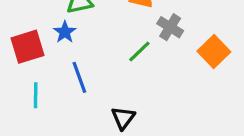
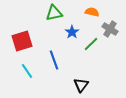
blue star: (65, 32) -> (72, 32), moved
cyan line: (36, 95) -> (27, 71), turned -35

